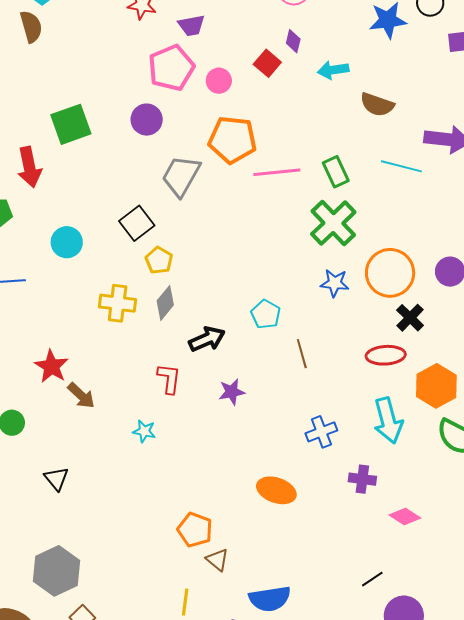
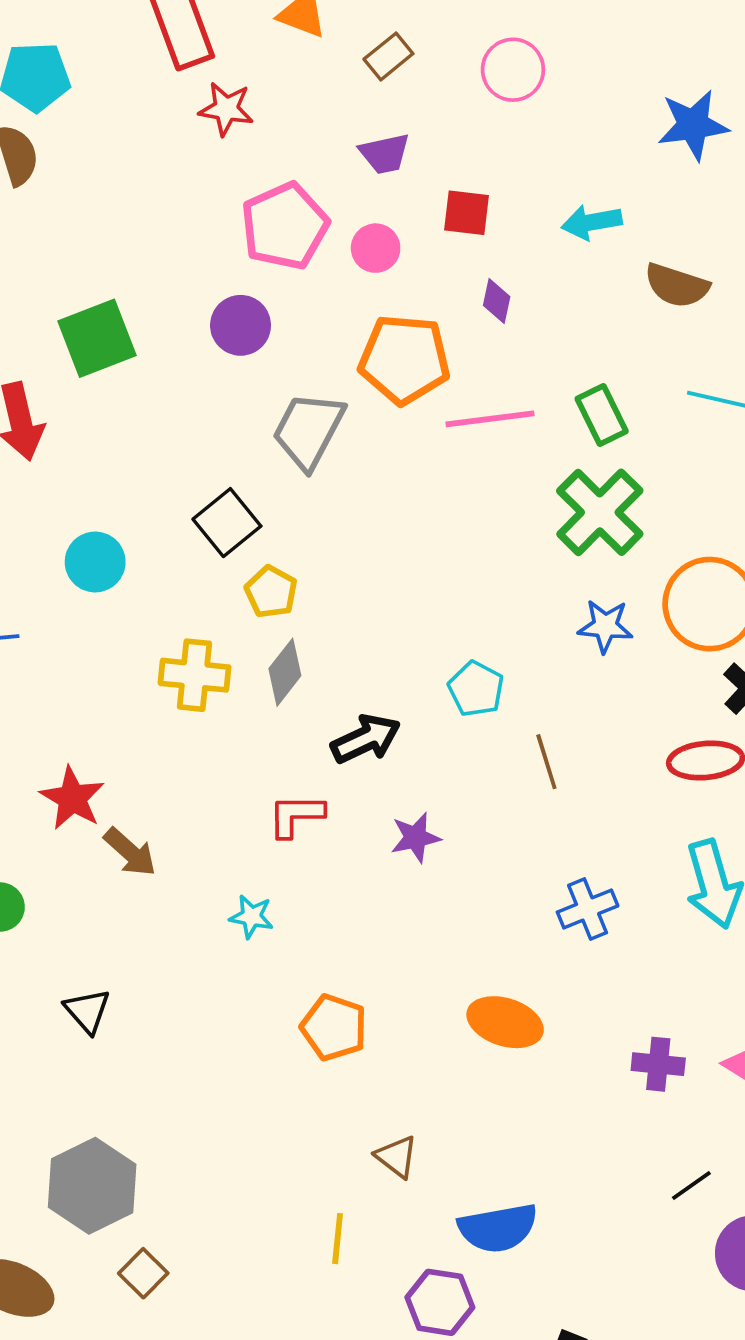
purple trapezoid: (191, 26) -> (385, 154), moved
purple diamond: (293, 41) -> (497, 301), moved
red square: (267, 63) -> (467, 213), turned -32
red L-shape: (169, 379) -> (296, 815), turned -96
purple cross: (362, 479) -> (658, 1064), moved
orange pentagon: (195, 530) -> (334, 1027), moved

